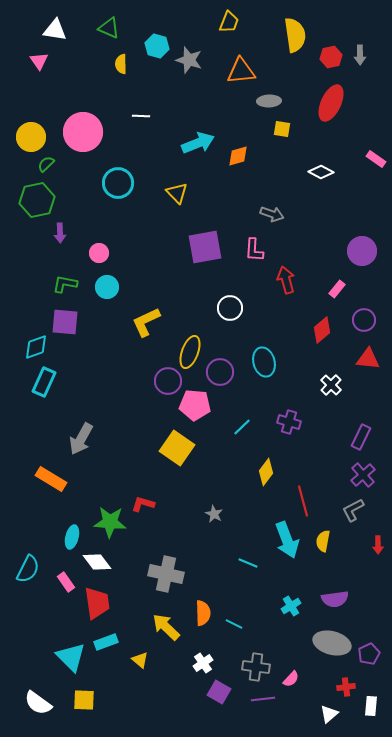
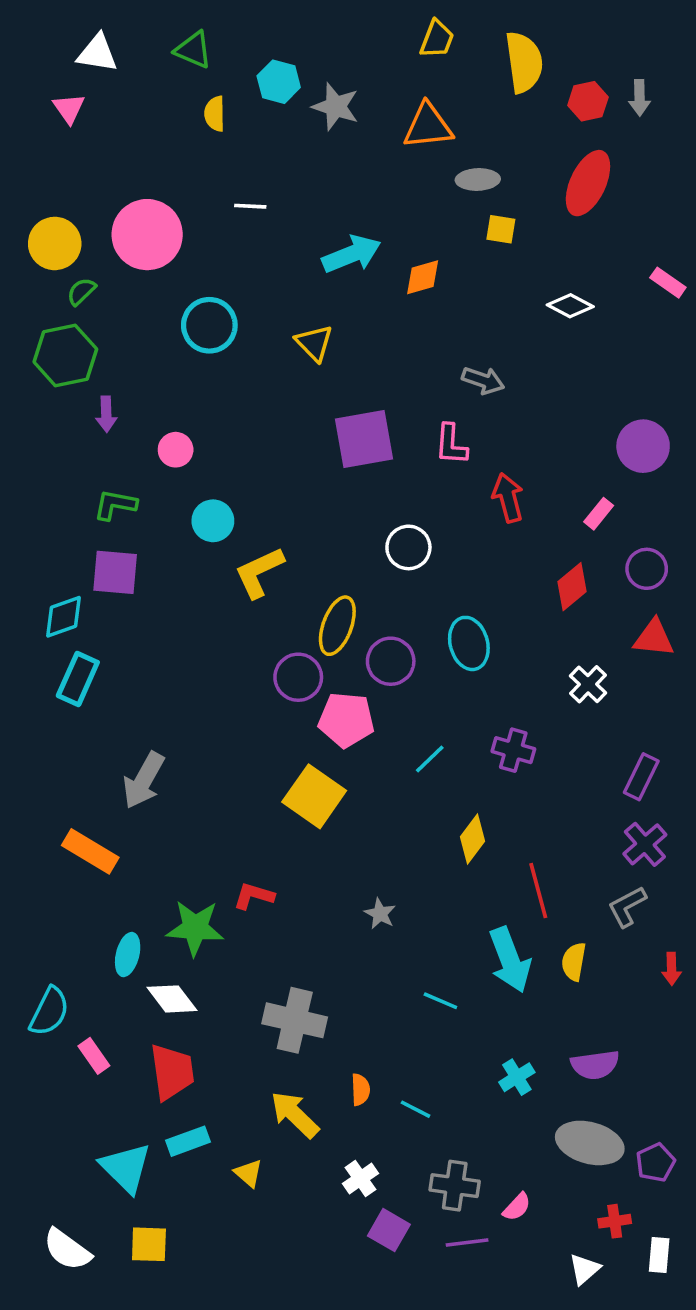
yellow trapezoid: (229, 22) -> (437, 39), moved
cyan circle: (107, 287) -> (213, 521), moved
pink rectangle: (66, 582) -> (94, 1056), moved
orange semicircle: (203, 613) -> (360, 1090), size x0.7

